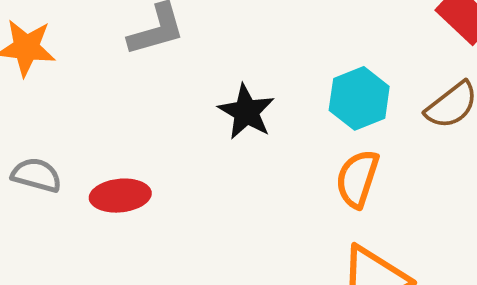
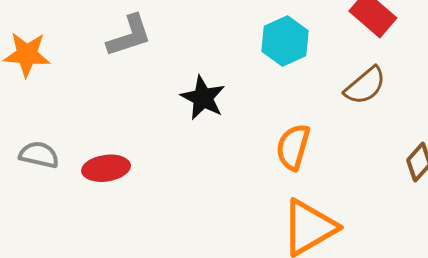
cyan hexagon: (359, 98) -> (285, 41), moved

